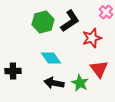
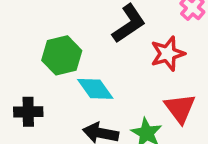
green hexagon: (43, 22) -> (62, 55), moved

